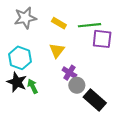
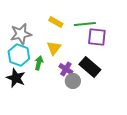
gray star: (25, 18) -> (21, 34), moved
green arrow: (33, 86) -> (39, 63), moved, turned 40
black rectangle: (95, 100) -> (90, 67), moved

